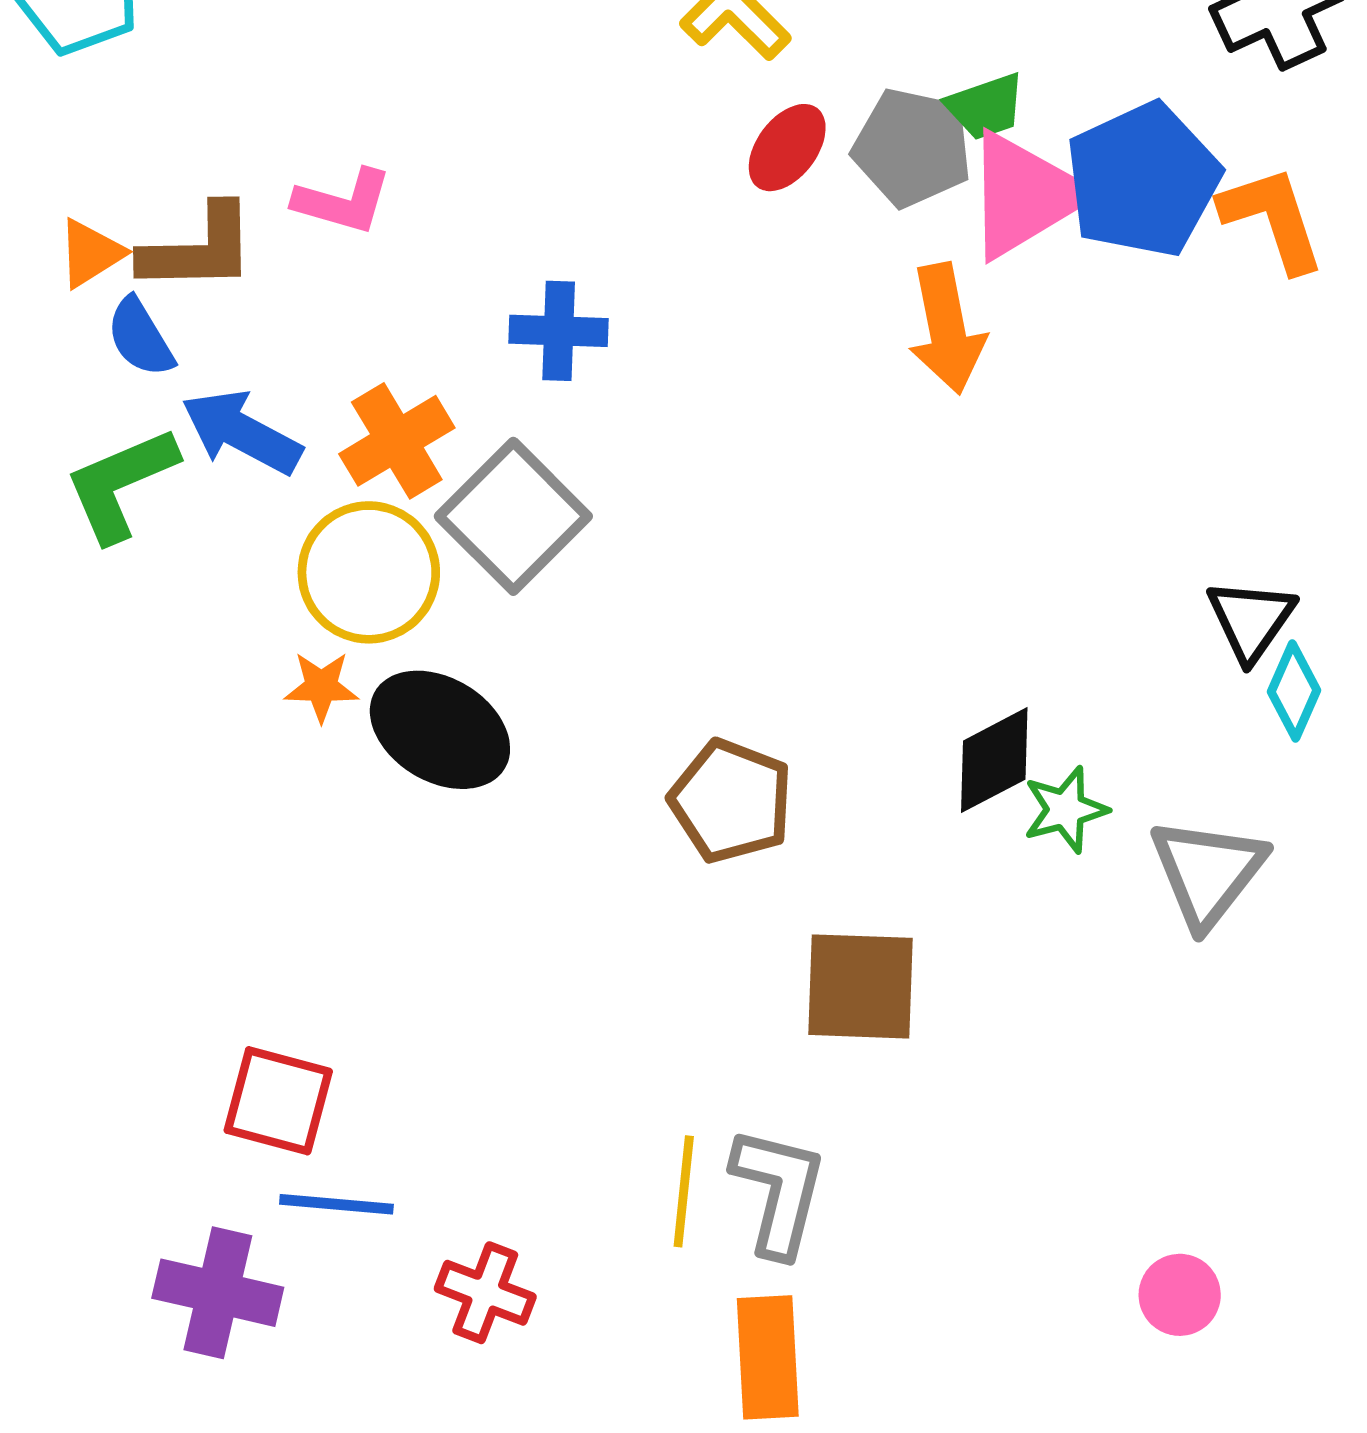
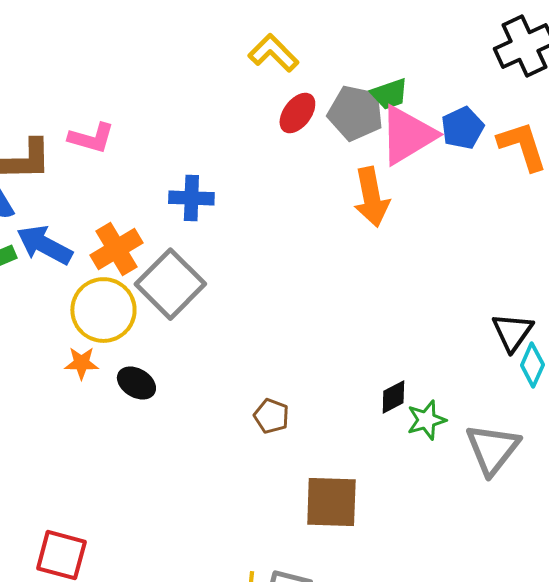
blue pentagon: (1143, 180) -> (462, 128), size x0.6
black ellipse: (440, 730) -> (136, 383), size x0.6
black diamond: (994, 760) -> (393, 397), size x0.7
brown pentagon: (731, 801) -> (271, 416), size x0.6

